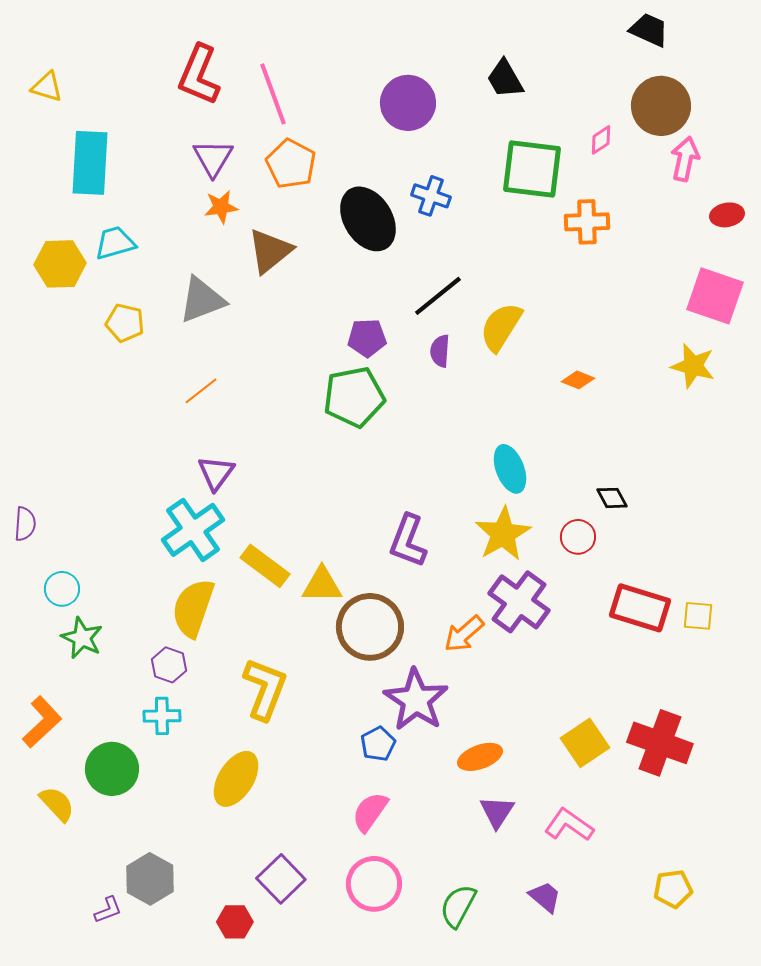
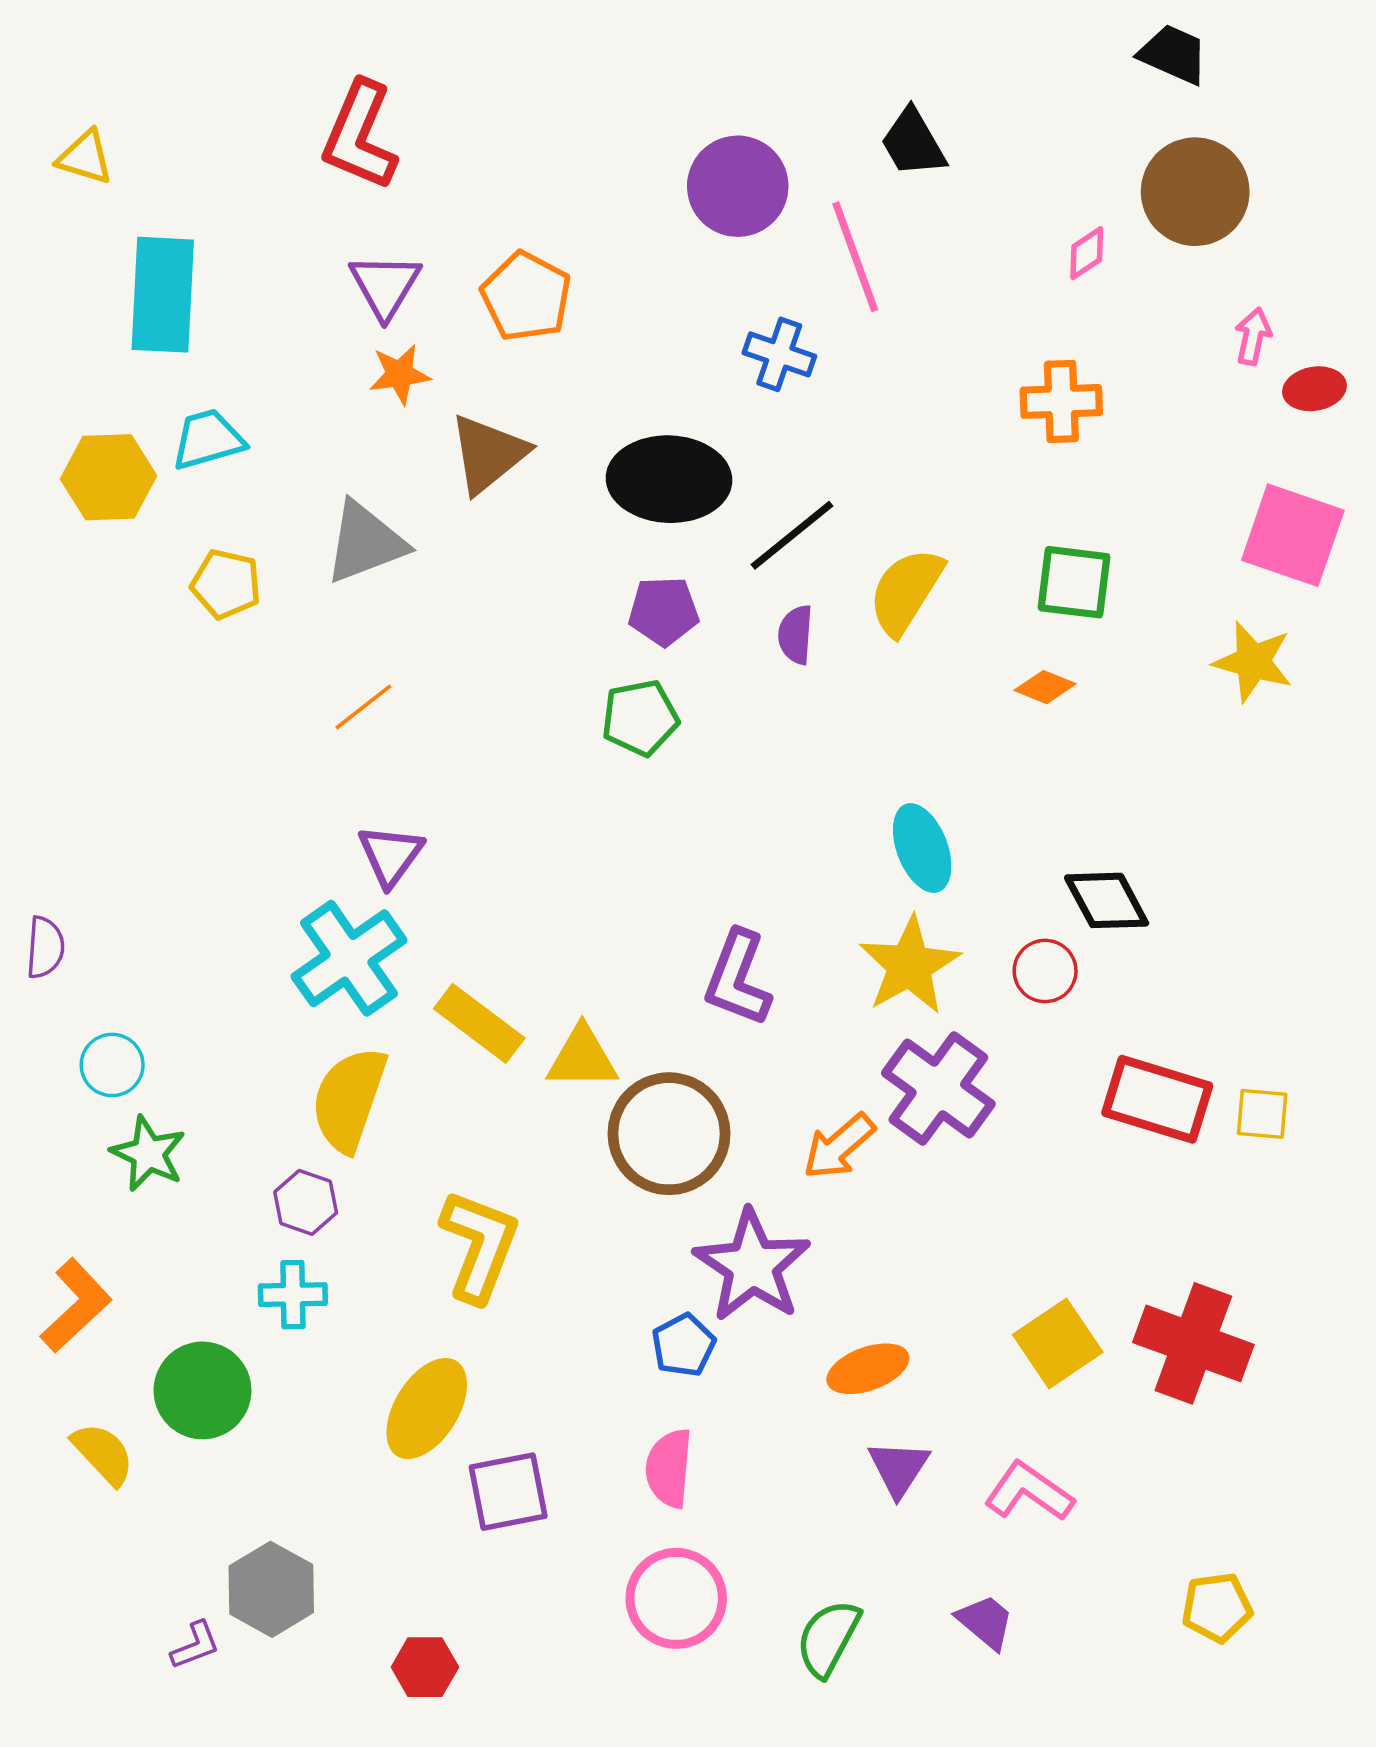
pink line: (273, 94) -> (855, 257), moved
pink arrow: (685, 159) -> (1253, 336), moved, size x0.7
green square: (532, 169) -> (1074, 582), moved, size x0.7
black ellipse: (368, 219) -> (669, 479), moved, turned -56
green pentagon: (354, 397) -> (640, 718), size x0.7
black diamond: (612, 498) -> (1107, 900), size x1.5
pink semicircle: (370, 812) -> (669, 1468), turned -30
purple square: (281, 879) -> (508, 1492), moved, turned 33

